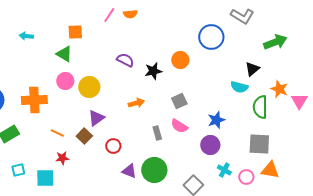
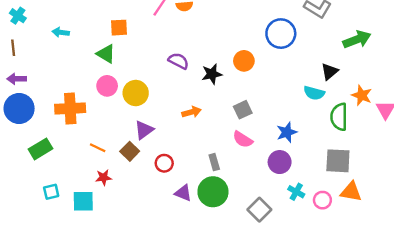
gray rectangle: (157, 133) -> (214, 162), moved

